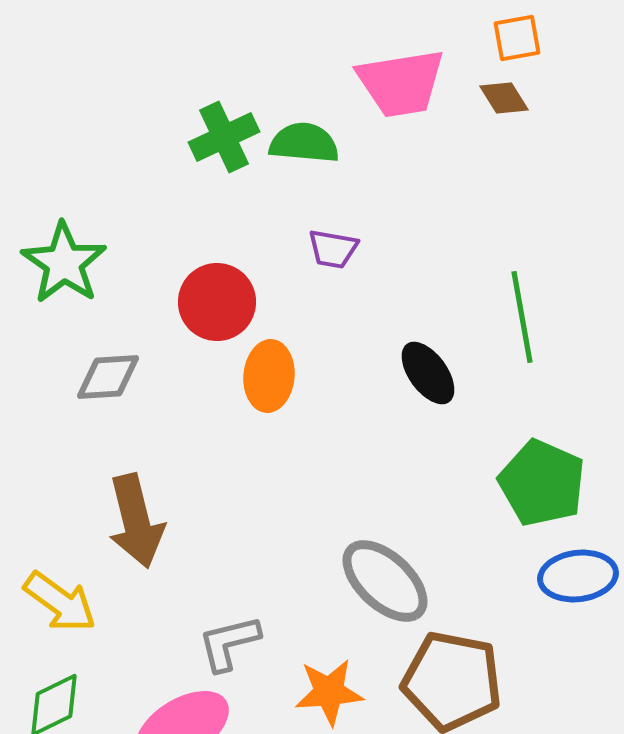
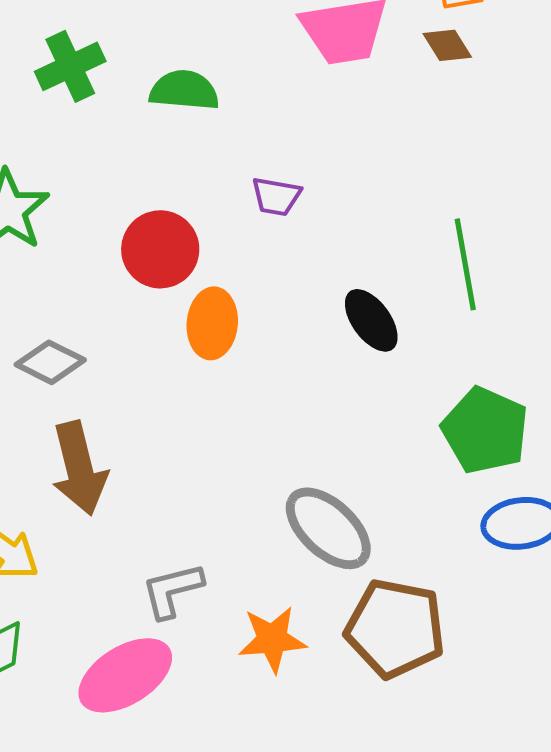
green cross: (224, 137) -> (70, 66), moved
green semicircle: (304, 143) -> (184, 90), moved
gray diamond: (108, 377) -> (50, 362), moved, turned 30

